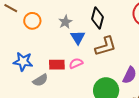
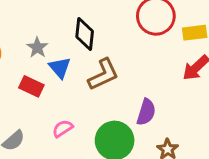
pink semicircle: (76, 63) -> (63, 128), moved
red rectangle: (57, 65) -> (31, 86), moved, turned 35

